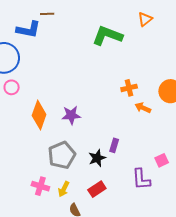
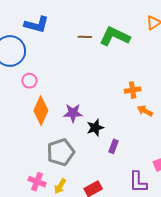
brown line: (47, 14) -> (85, 37), moved
pink circle: (12, 87) -> (29, 81), moved
black star: (97, 158) -> (95, 128), moved

